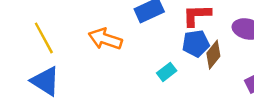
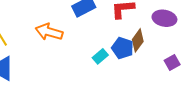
blue pentagon: (196, 43) -> (123, 48), moved, turned 30

